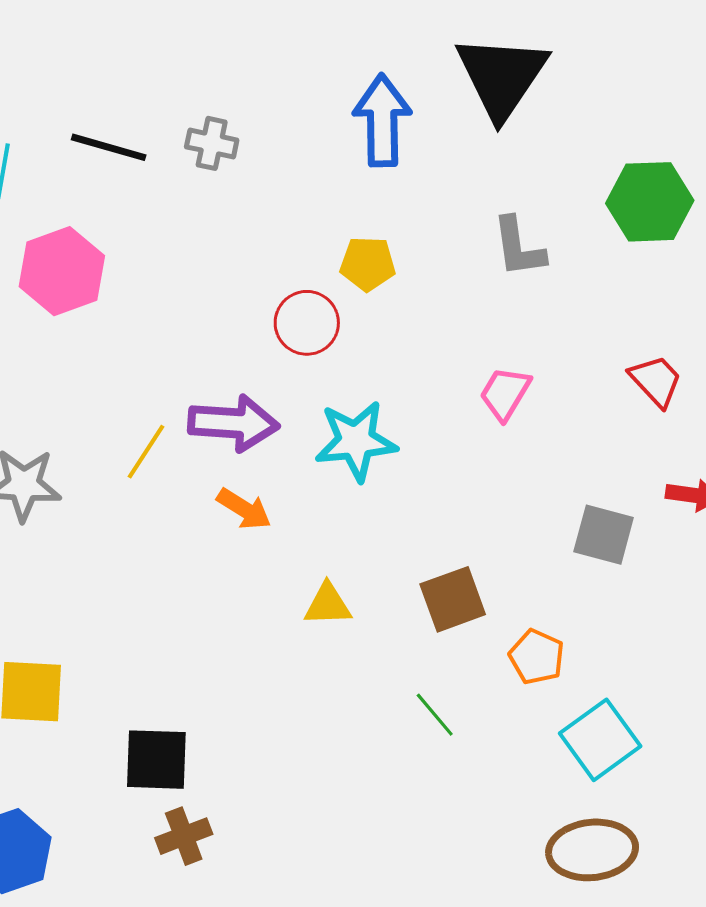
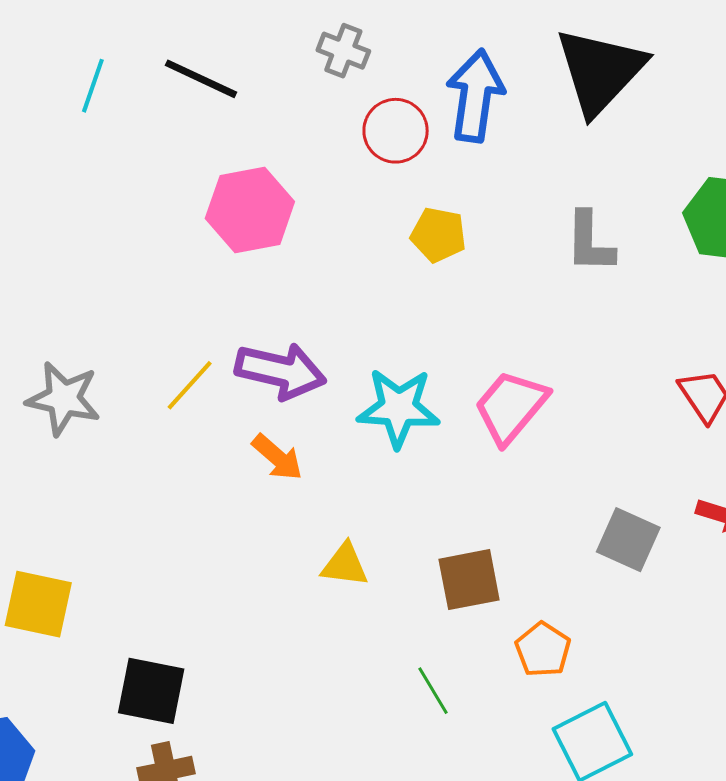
gray cross: (212, 143) -> (343, 51), moved
pink hexagon: (62, 271) -> (250, 210), moved
red circle: (307, 323) -> (396, 131), moved
pink trapezoid: (505, 393) -> (511, 407), moved, size x1.4

